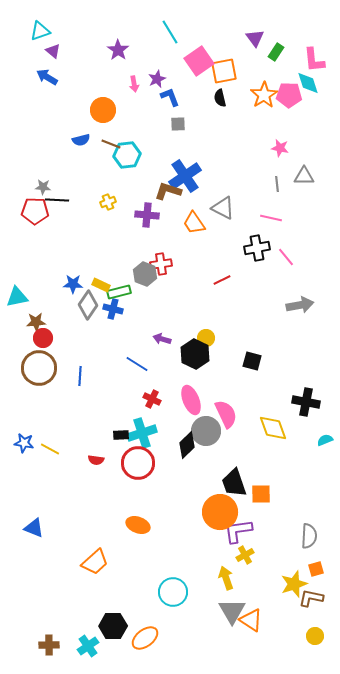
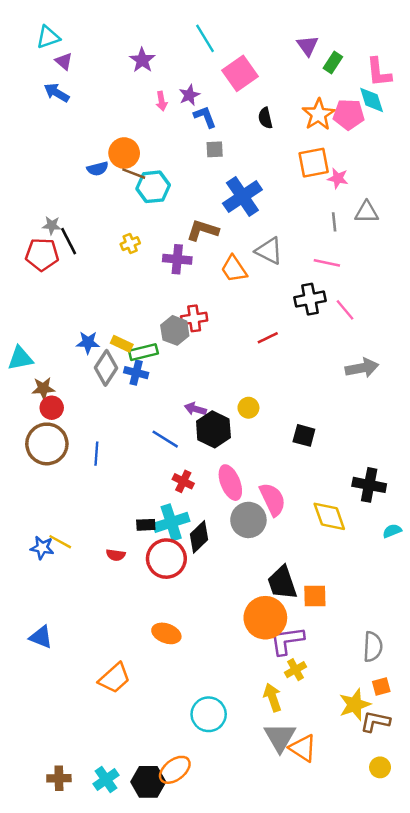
orange square: (224, 71) -> (314, 163), moved
orange circle: (103, 110) -> (124, 153), moved
blue cross: (185, 176) -> (242, 196), moved
black line: (57, 200) -> (69, 241), turned 60
black hexagon: (195, 354) -> (213, 429), moved
blue star: (24, 443) -> (42, 548), moved
black diamond: (187, 445) -> (199, 537), moved
black hexagon: (113, 626) -> (148, 782), moved

